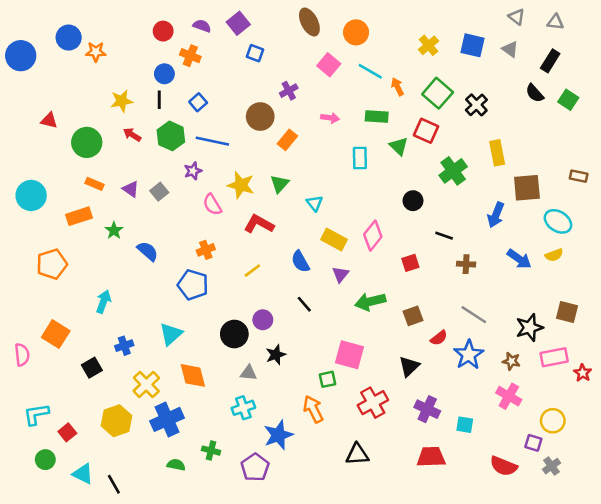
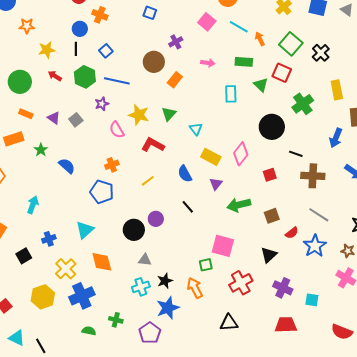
orange star: (96, 52) -> (27, 26), moved
black circle: (413, 201) -> (272, 127), size x1.6
brown cross: (466, 264) -> (313, 176), size x1.6
black star: (276, 355) -> (165, 281), moved

